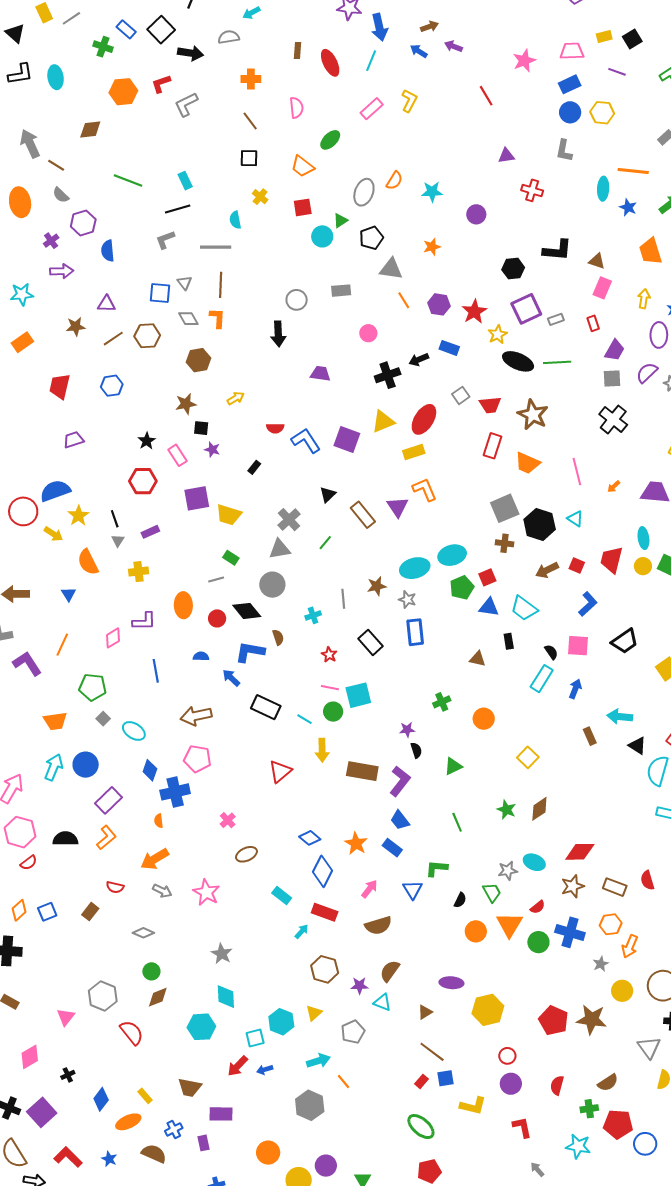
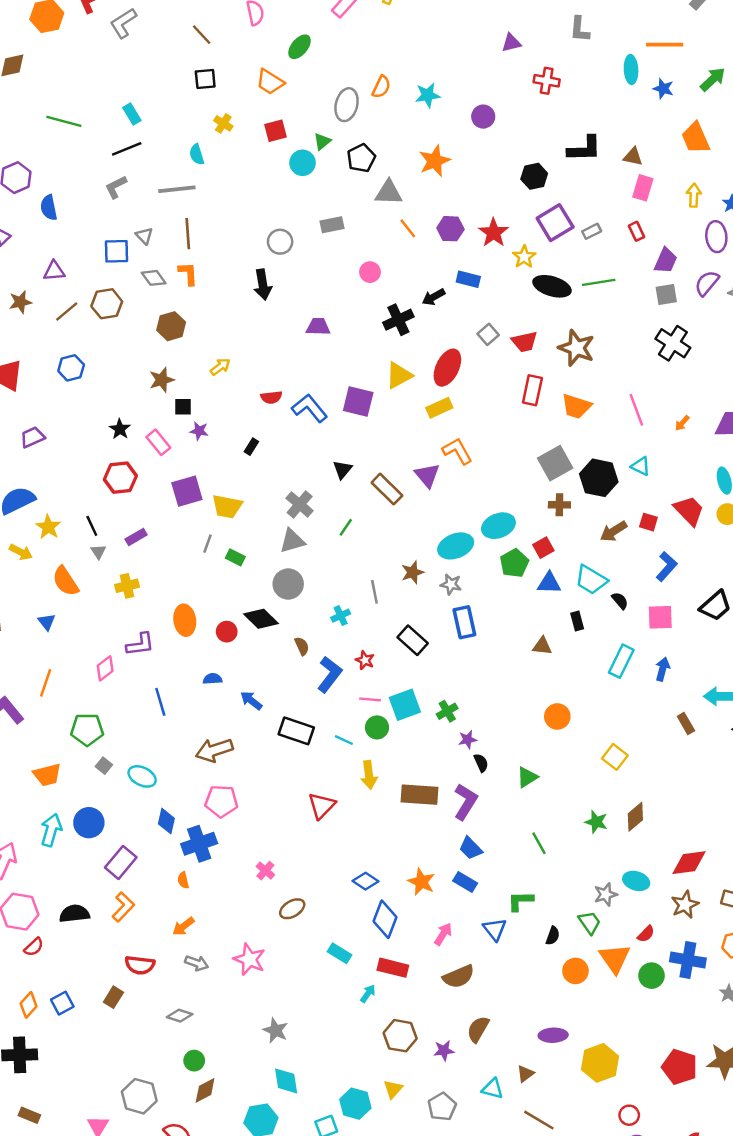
orange star: (432, 247) -> (435, 161), size x1.5
red trapezoid: (612, 560) -> (689, 511), turned 128
gray line: (216, 579) -> (208, 544), moved, turned -49
blue L-shape: (250, 652) -> (330, 674), moved, turned 124
black semicircle: (551, 652) -> (620, 601), moved
green cross: (442, 702) -> (447, 711), moved
orange arrow: (155, 859) -> (183, 926), size x0.7
red semicircle: (115, 887) -> (140, 965), size x1.4
cyan triangle: (382, 1002) -> (493, 1089), moved

